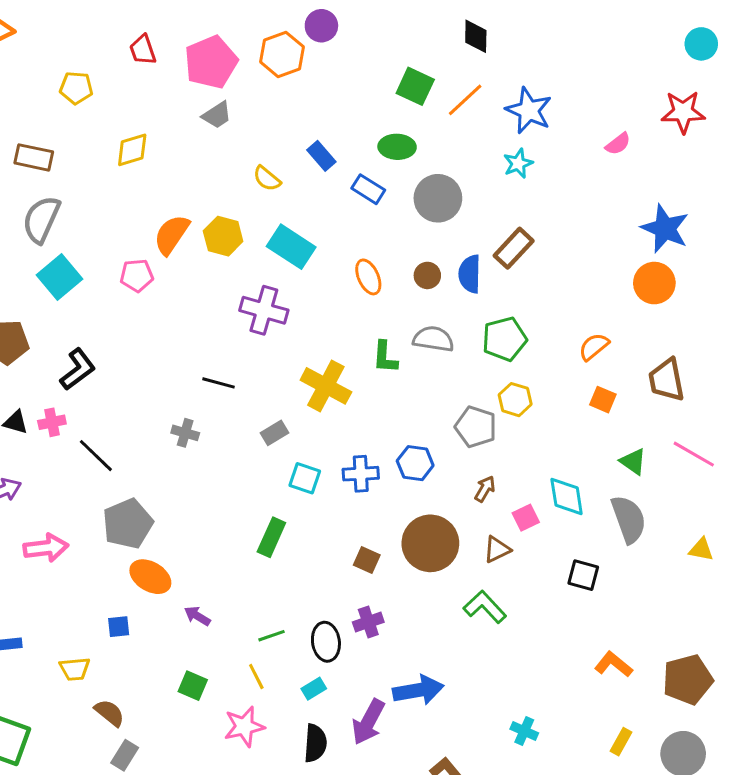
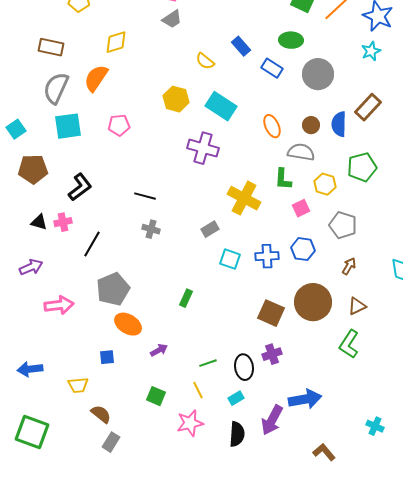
orange semicircle: (172, 235) -> (96, 78), moved
cyan square: (60, 277) -> (68, 126), turned 32
gray semicircle: (433, 339) -> (301, 152), moved
black line: (218, 383) -> (145, 196), moved
yellow hexagon: (515, 400) -> (325, 184), moved
black line: (96, 456) -> (92, 244), turned 76
pink square: (526, 518) -> (301, 208), moved
green rectangle: (271, 537) -> (186, 298), moved, size x0.7
brown square: (367, 560) -> (271, 313), size x1.5
green L-shape: (485, 607) -> (349, 344), turned -104
purple arrow: (197, 616) -> (159, 350), turned 120

